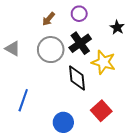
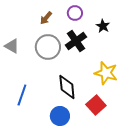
black star: (117, 27) -> (103, 26), moved
yellow star: (103, 62) -> (106, 73), moved
black diamond: (77, 78) -> (67, 87), moved

